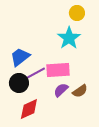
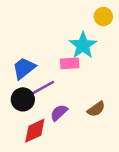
yellow circle: (77, 13) -> (103, 17), moved
pink rectangle: (58, 70) -> (70, 63), moved, size x0.7
purple semicircle: (61, 90) -> (59, 113), moved

